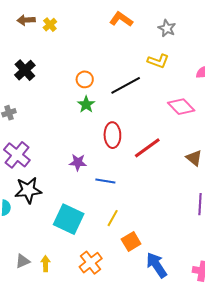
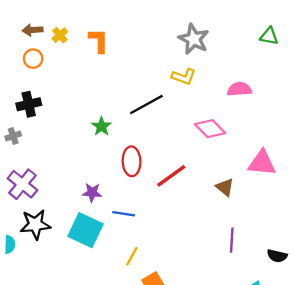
orange L-shape: (121, 19) -> (99, 41), moved, turned 55
gray star: (167, 28) -> (194, 39), size x1.5
black cross: (25, 70) -> (29, 104), moved, turned 30
orange circle: (85, 79) -> (33, 59), moved
cyan square: (69, 219) -> (86, 230), moved

